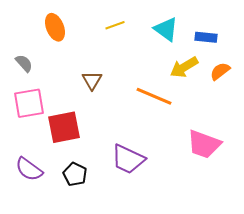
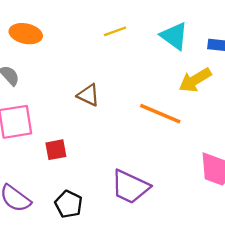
orange ellipse: (55, 27) -> (26, 34), moved, turned -56
brown triangle: (92, 80) -> (88, 95), turned -35
red square: (64, 127) -> (56, 150), size x0.6

